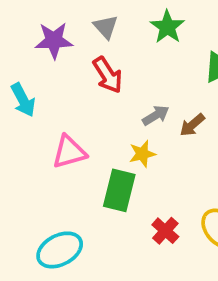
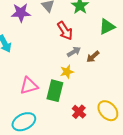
red arrow: (108, 75) -> (65, 31), moved
pink triangle: (69, 152) -> (29, 86), moved

